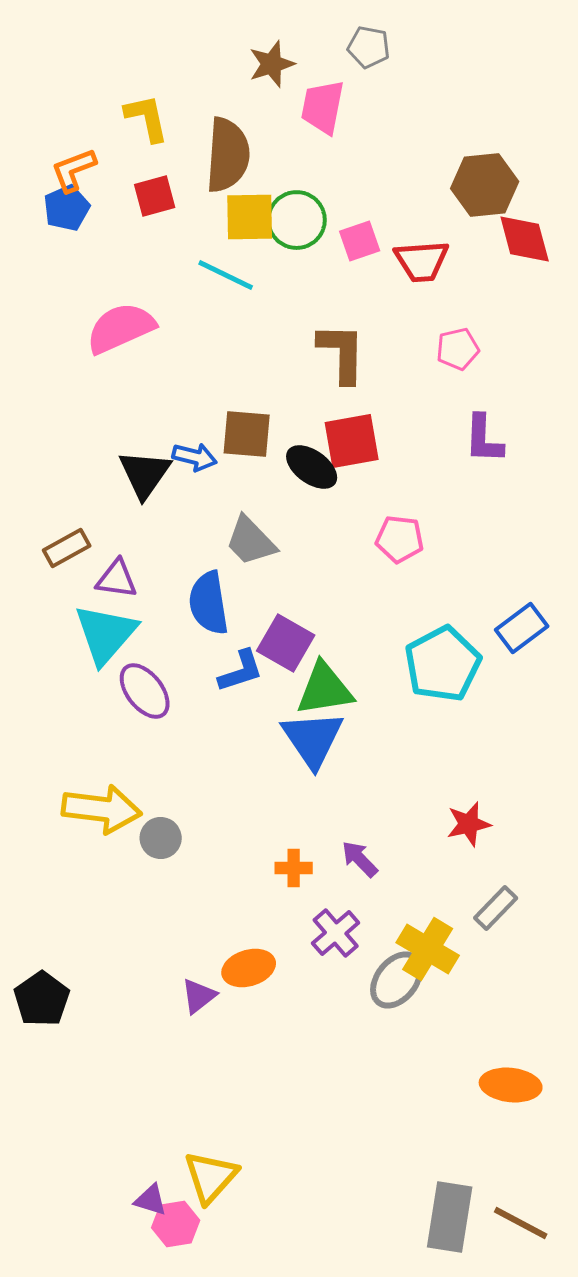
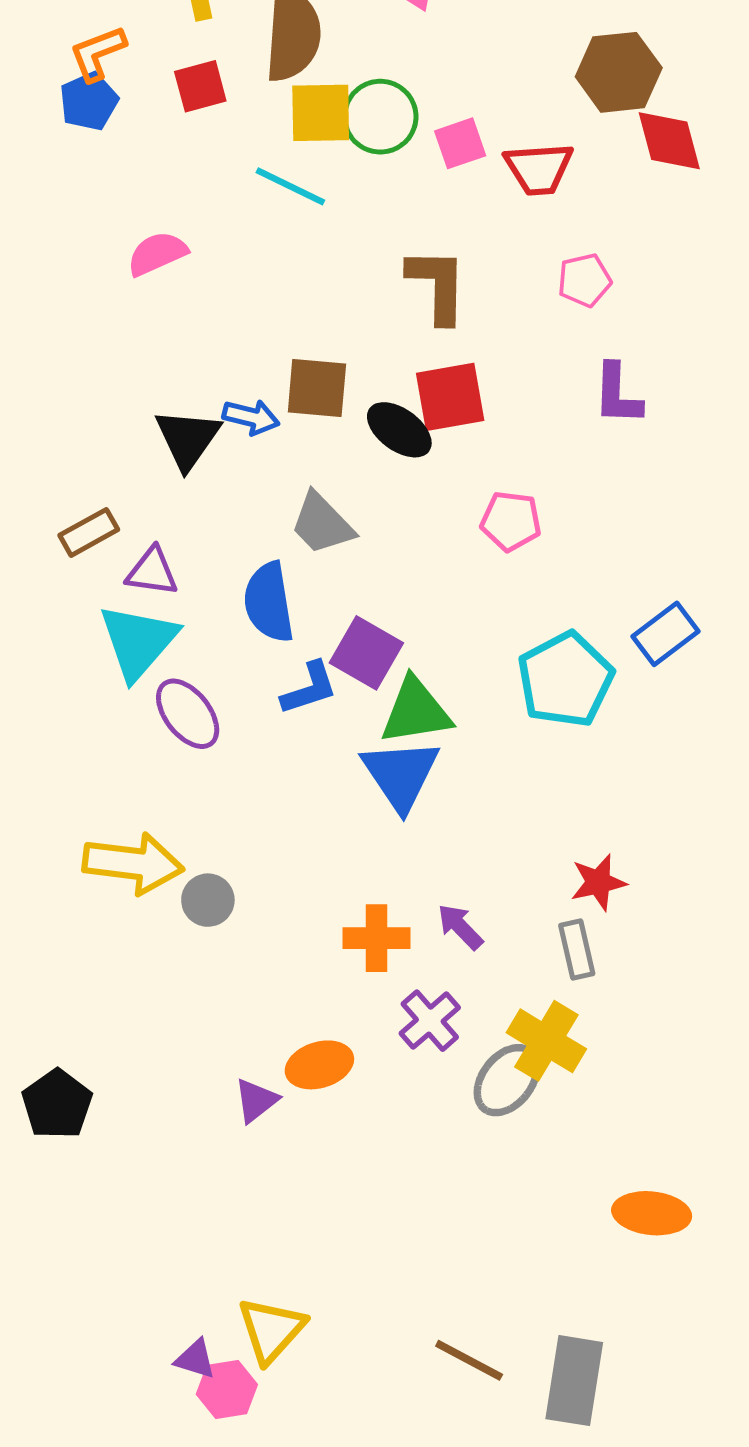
pink semicircle: (121, 328) -> (157, 254), size x0.7
orange cross: (294, 868) -> (377, 938), size x1.4
gray rectangle: (496, 908) -> (577, 950), moved, turned -57
brown line: (521, 1223) -> (469, 1360), moved

